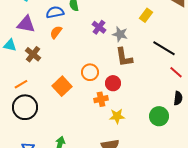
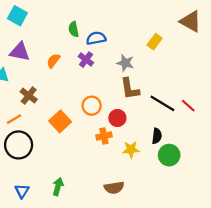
blue semicircle: (55, 12) -> (96, 38), moved
purple cross: (99, 27) -> (86, 60), moved
black line: (164, 48) -> (162, 103), moved
brown cross: (33, 54) -> (29, 96), moved
black semicircle: (178, 98) -> (157, 136), moved
yellow star: (117, 116) -> (131, 149), moved

